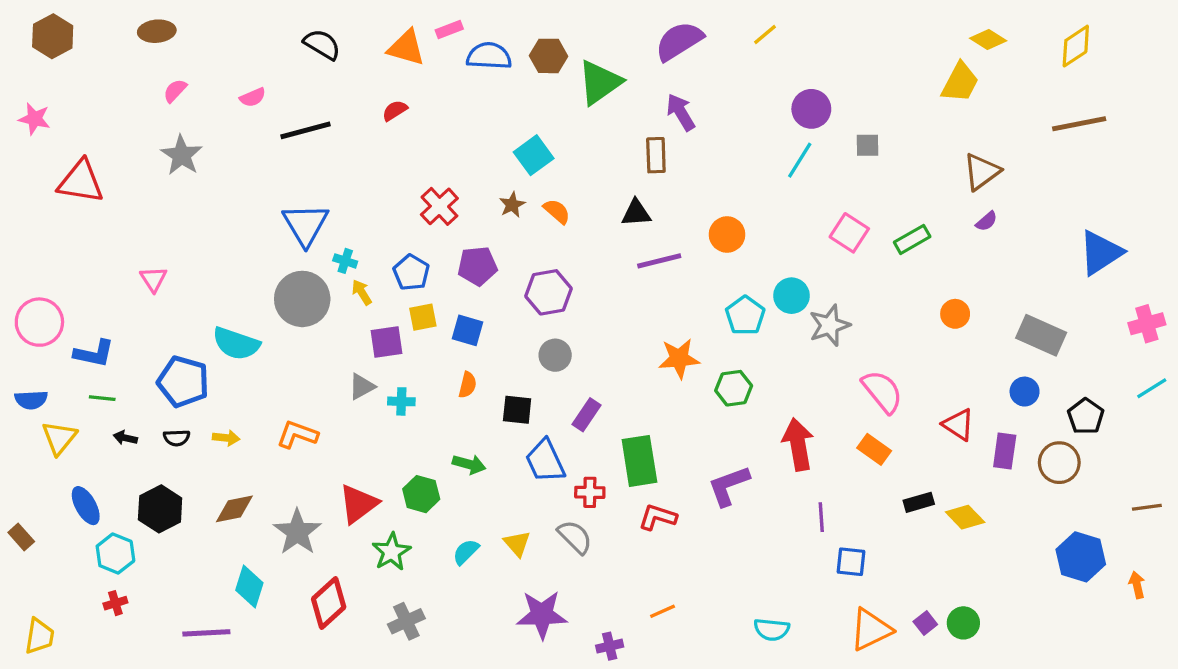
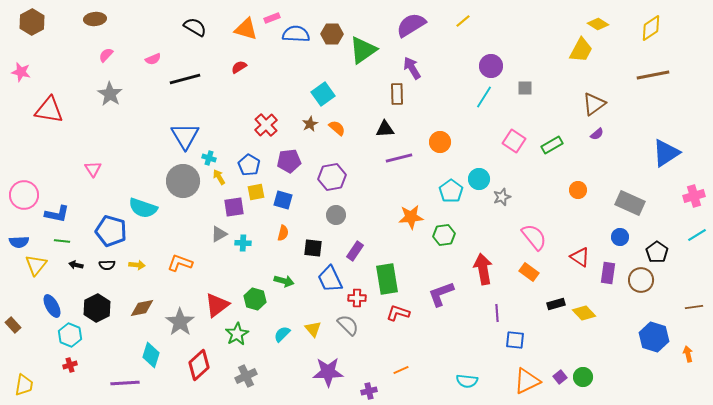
gray star: (829, 325) -> (502, 197), size x0.7

